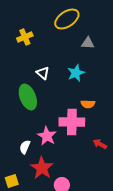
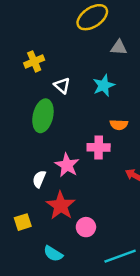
yellow cross: (25, 37) -> (34, 61), moved
green ellipse: (28, 97) -> (43, 116), turned 35
pink cross: (72, 122) -> (99, 147), size x0.7

